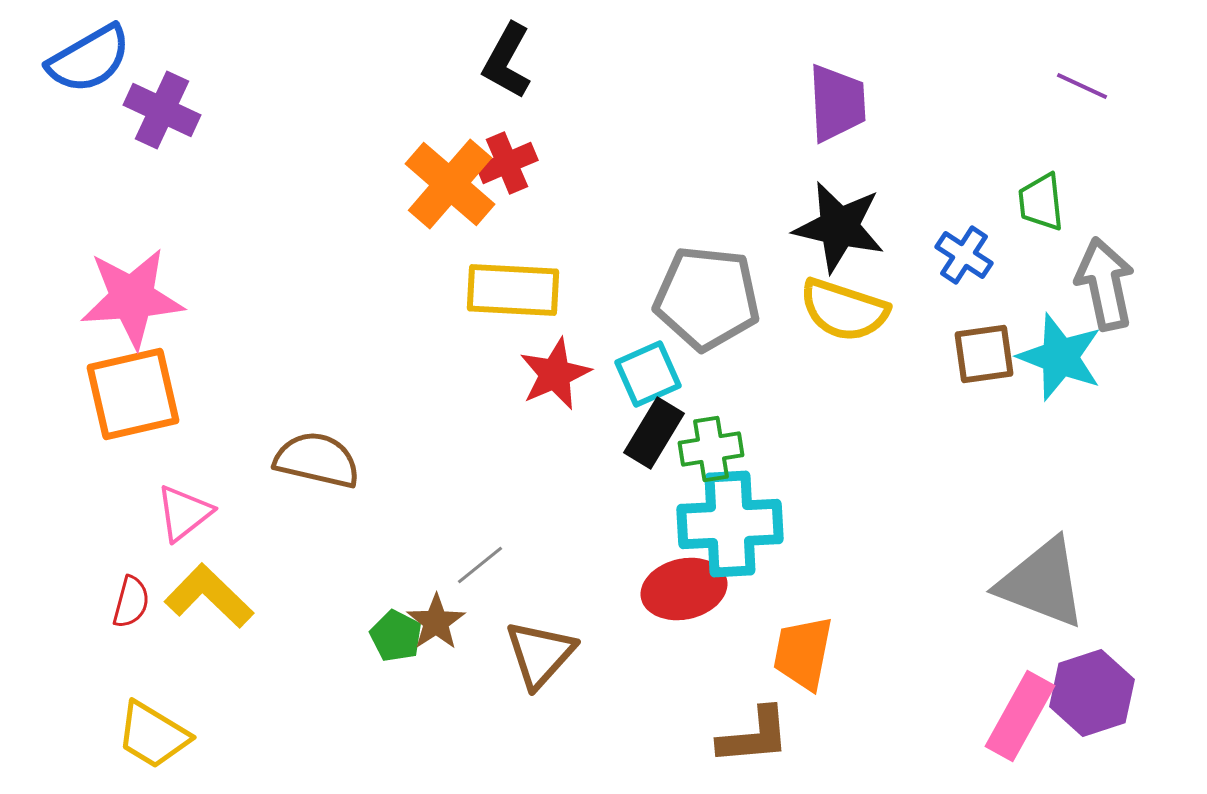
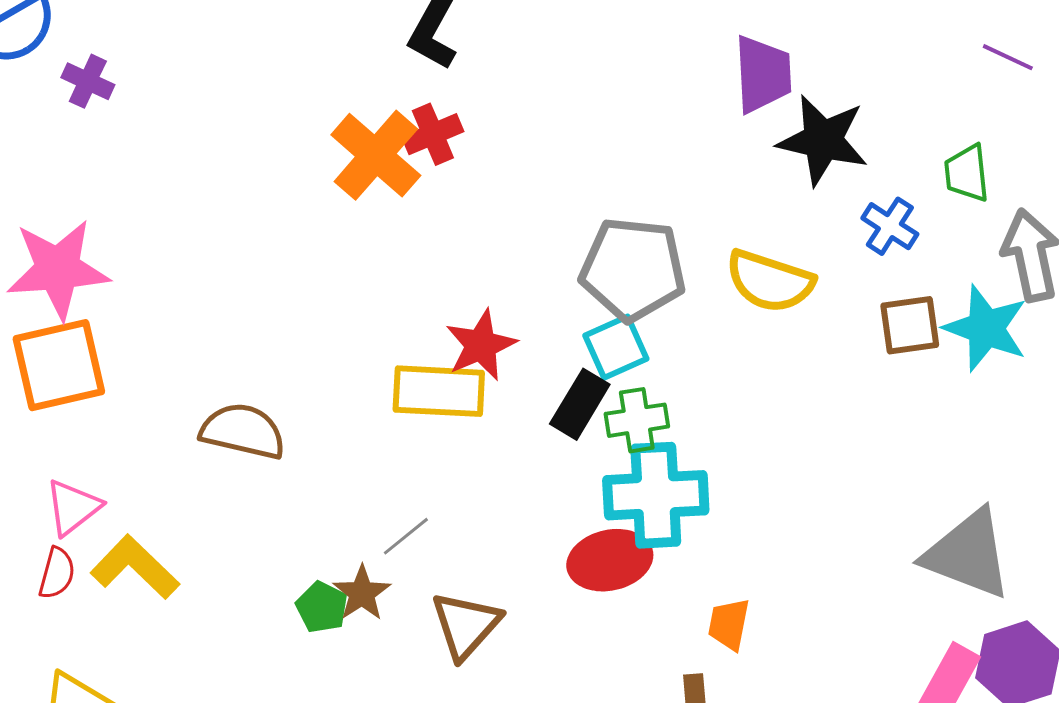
purple cross: (162, 110) -> (88, 81), size x0.7
black star: (839, 227) -> (823, 140), moved
yellow rectangle: (513, 290) -> (439, 391), moved
cyan square: (648, 374) -> (616, 347), moved
pink triangle: (184, 513) -> (73, 507), moved
orange trapezoid: (803, 653) -> (729, 624), size x0.7

